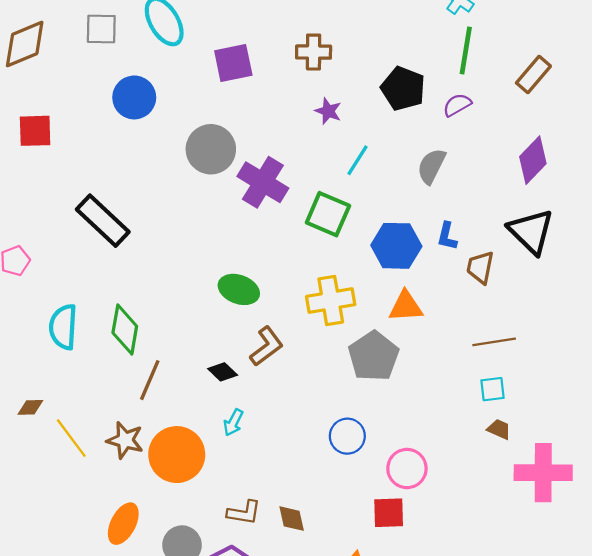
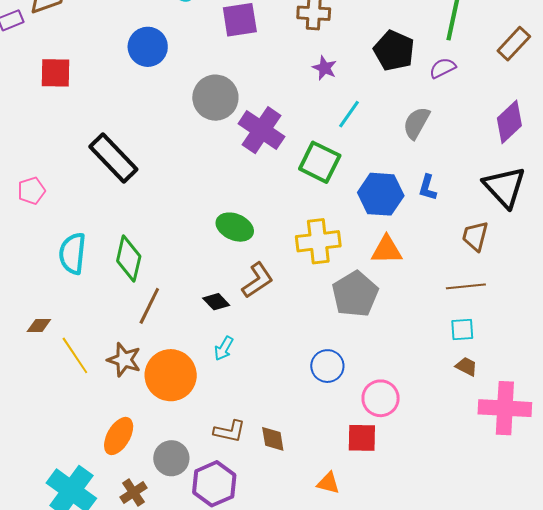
brown trapezoid: (480, 267) -> (475, 236), moved

